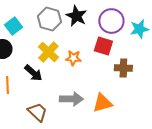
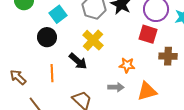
orange star: (73, 58) -> (127, 65), moved
gray arrow: (71, 99) -> (116, 87), size x0.7

